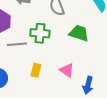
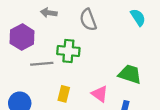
green trapezoid: (79, 33) -> (130, 74), moved

